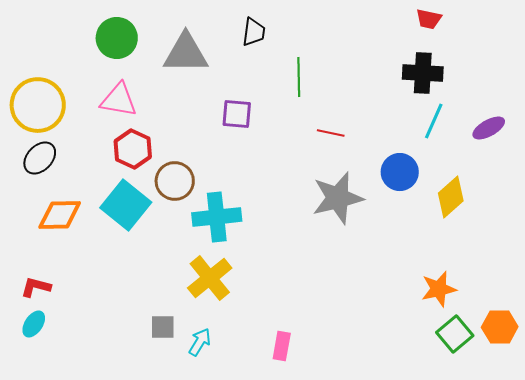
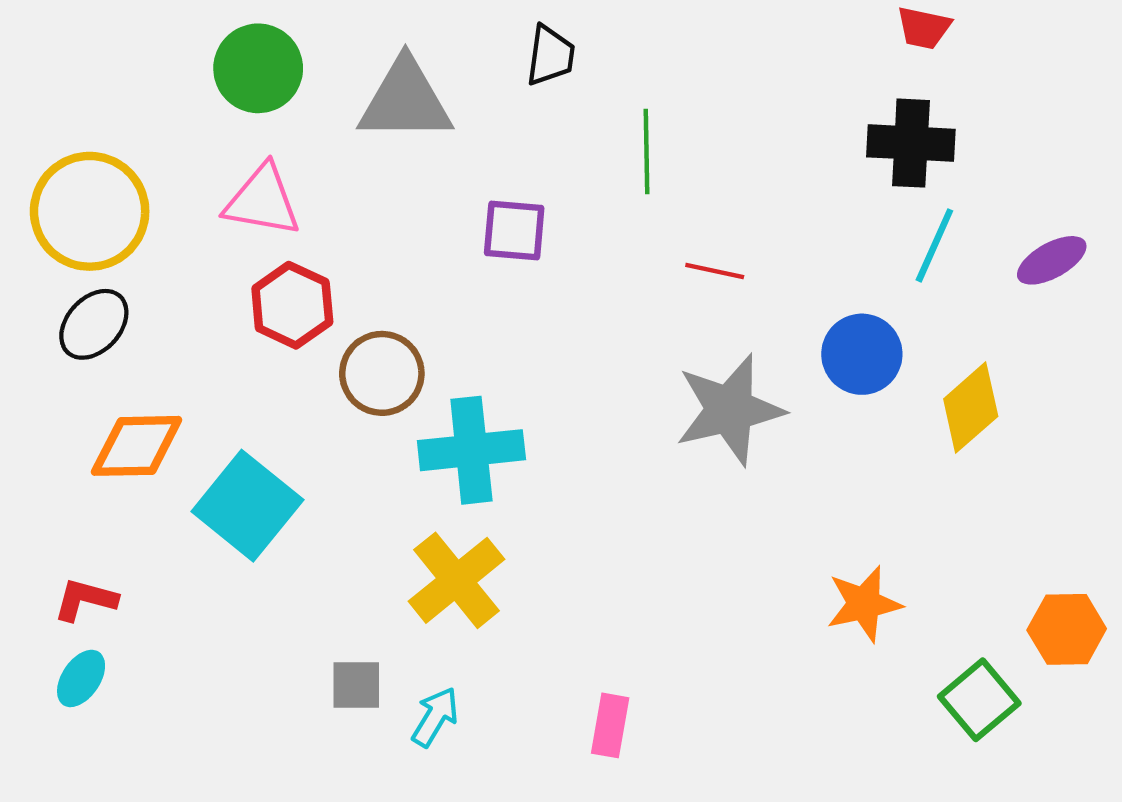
cyan square: (126, 205) -> (247, 506), moved
orange star: (439, 289) -> (864, 604), moved
orange hexagon: (500, 327) -> (1067, 629), moved

